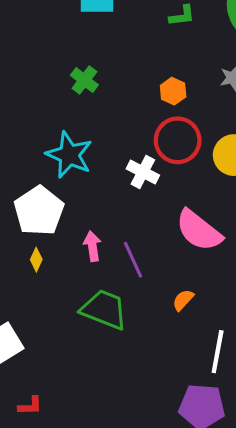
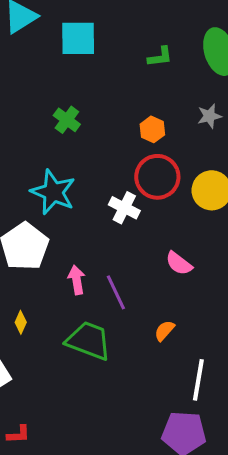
pink semicircle: (199, 230) -> (179, 263), size x0.6
yellow diamond: (36, 260) -> (21, 322), moved

